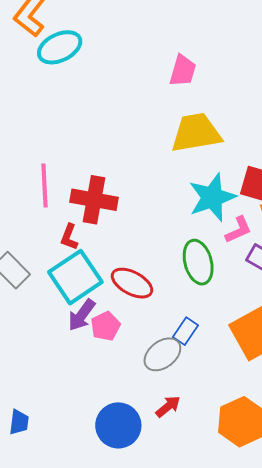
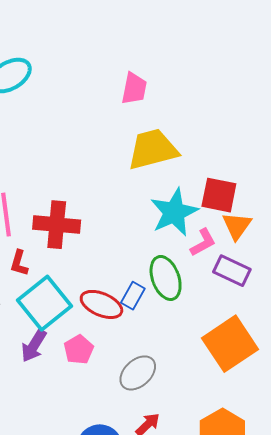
red L-shape: (69, 237) -> (19, 263), moved
purple arrow: (82, 315) -> (34, 346), moved
blue rectangle: (186, 331) -> (133, 296), moved

